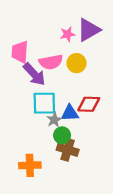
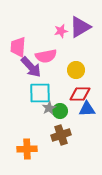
yellow circle: (76, 63) -> (76, 70), moved
blue triangle: (70, 113) -> (87, 109), moved
green circle: (62, 135) -> (60, 111), moved
brown cross: (68, 150) -> (61, 135), turned -36

